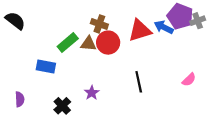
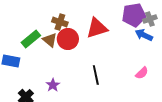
purple pentagon: (180, 16) -> (134, 15), turned -30
blue arrow: (164, 27) -> (144, 35), moved
brown triangle: (88, 44) -> (50, 40), turned 35

